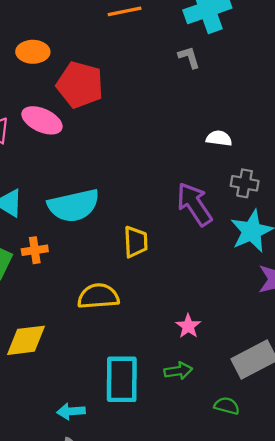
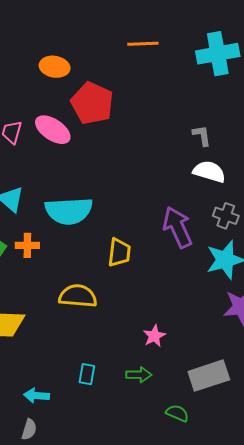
gray L-shape: (189, 57) -> (202, 135), moved
white semicircle: (219, 138) -> (209, 172), size x1.4
cyan rectangle: (122, 379) -> (87, 374), size x0.5

